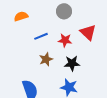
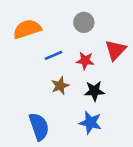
orange semicircle: (21, 16) -> (27, 29), size x1.5
red triangle: (88, 32) -> (115, 50), turned 30

